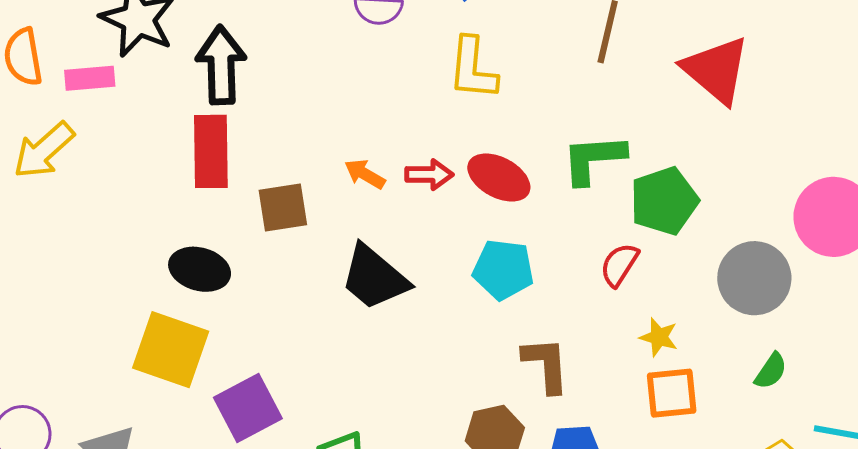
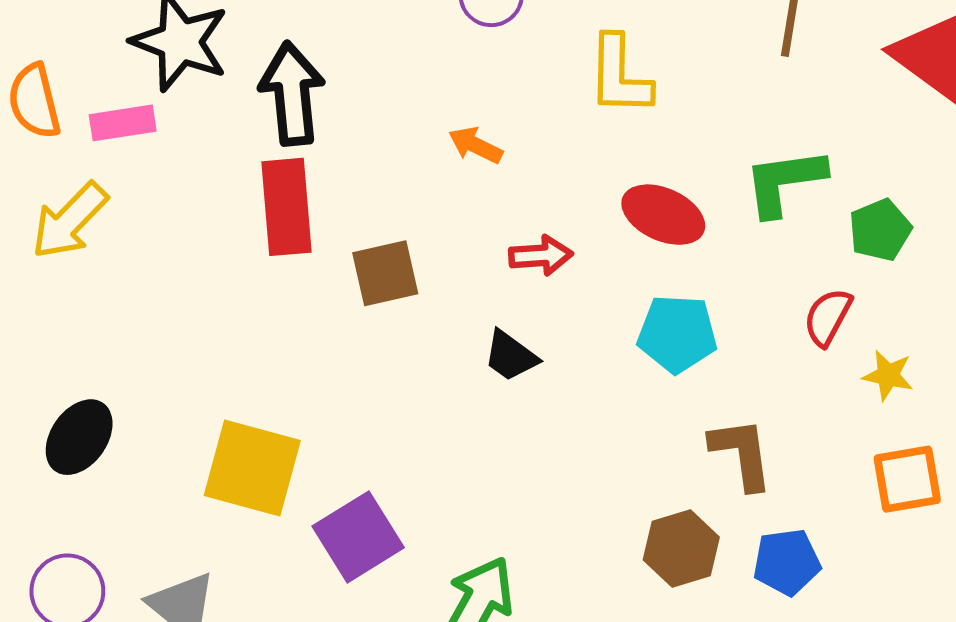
orange arrow: (365, 174) -> (475, 145), moved
red arrow: (429, 175) -> (541, 256), moved
green pentagon: (664, 201) -> (880, 230), size x0.7
black ellipse: (200, 269) -> (79, 437), moved, turned -66
black trapezoid: (374, 278) -> (511, 356), size x0.6
yellow star: (659, 337) -> (888, 375), moved

